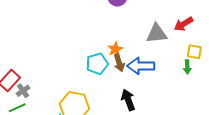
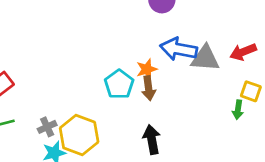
cyan pentagon: (97, 64) -> (119, 84), turned -30
blue arrow: (141, 66) -> (179, 49), moved
gray cross: (23, 91) -> (47, 127), moved

